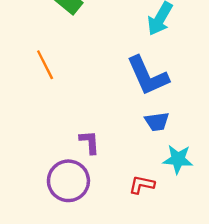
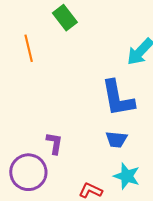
orange line: (45, 65) -> (29, 48), moved

